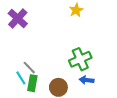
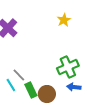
green rectangle: (32, 83) -> (31, 90), moved, turned -35

